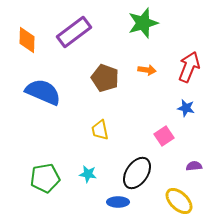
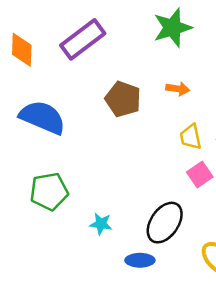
yellow trapezoid: (100, 130) -> (191, 137), moved
green pentagon: (45, 178) -> (49, 191), moved

